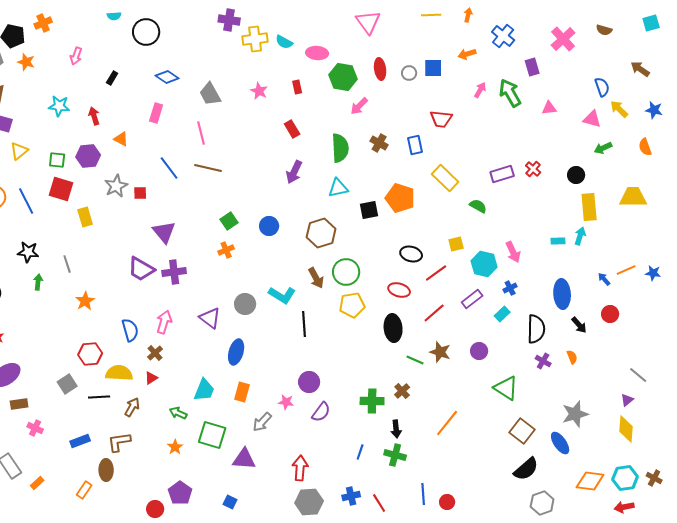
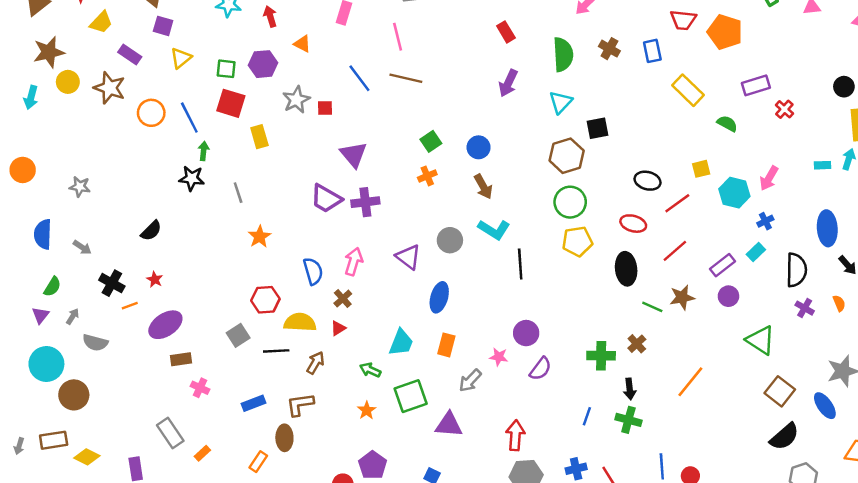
red cross: (533, 169) -> (784, 109), moved
cyan triangle: (338, 188) -> (561, 102), turned -35
orange pentagon: (400, 198) -> (725, 32), moved
brown hexagon: (321, 233) -> (567, 156), moved
pink arrow: (513, 252) -> (769, 178), turned 55
brown arrow: (316, 278) -> (483, 187), moved
green arrow: (38, 282) -> (204, 151), moved
purple rectangle: (472, 299) -> (723, 265), moved
brown star: (440, 352) -> (682, 297), turned -30
green square: (212, 435) -> (411, 396), turned -36

